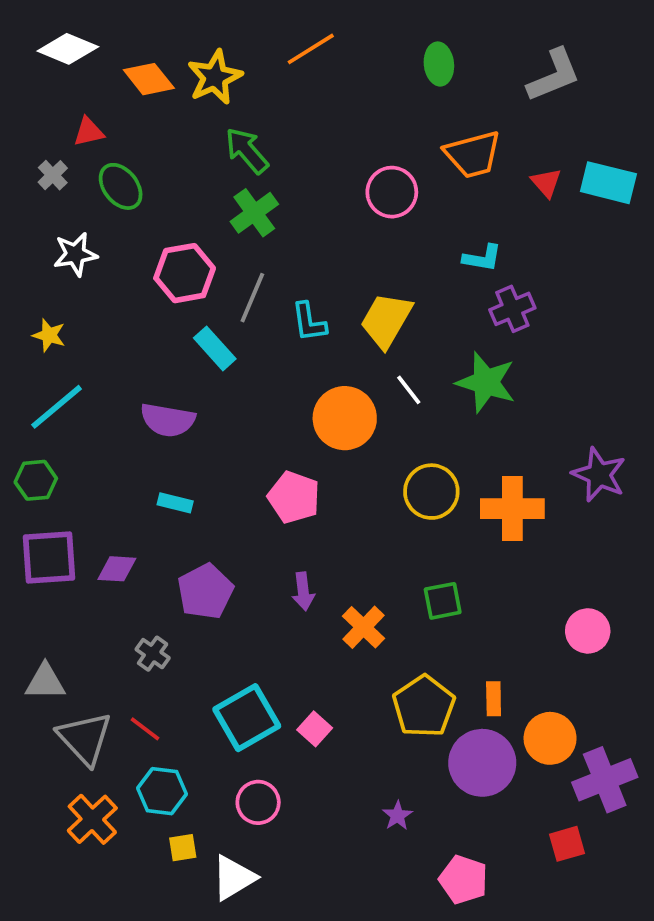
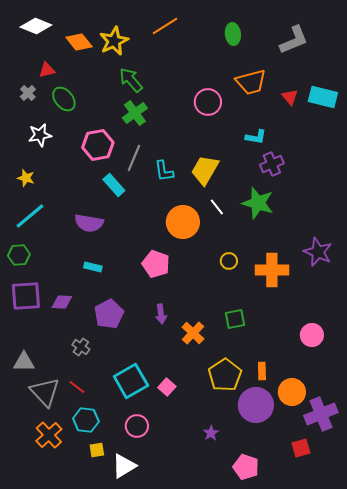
yellow circle: (431, 492) -> (229, 261), size x0.6

